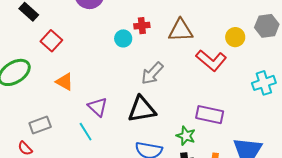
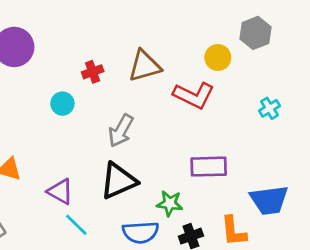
cyan circle: (123, 38) -> (62, 104), moved
cyan cross: (264, 83) -> (269, 108), size x0.7
cyan line: (86, 132) -> (76, 225), moved
green star: (186, 136) -> (170, 203), moved

